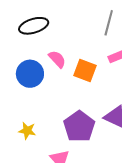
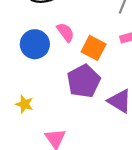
purple pentagon: (79, 126) -> (84, 81), moved

